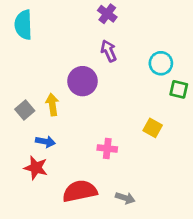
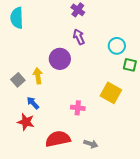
yellow square: (153, 128) -> (111, 93), size x1.5
blue arrow: (45, 142) -> (33, 103), turned -144

